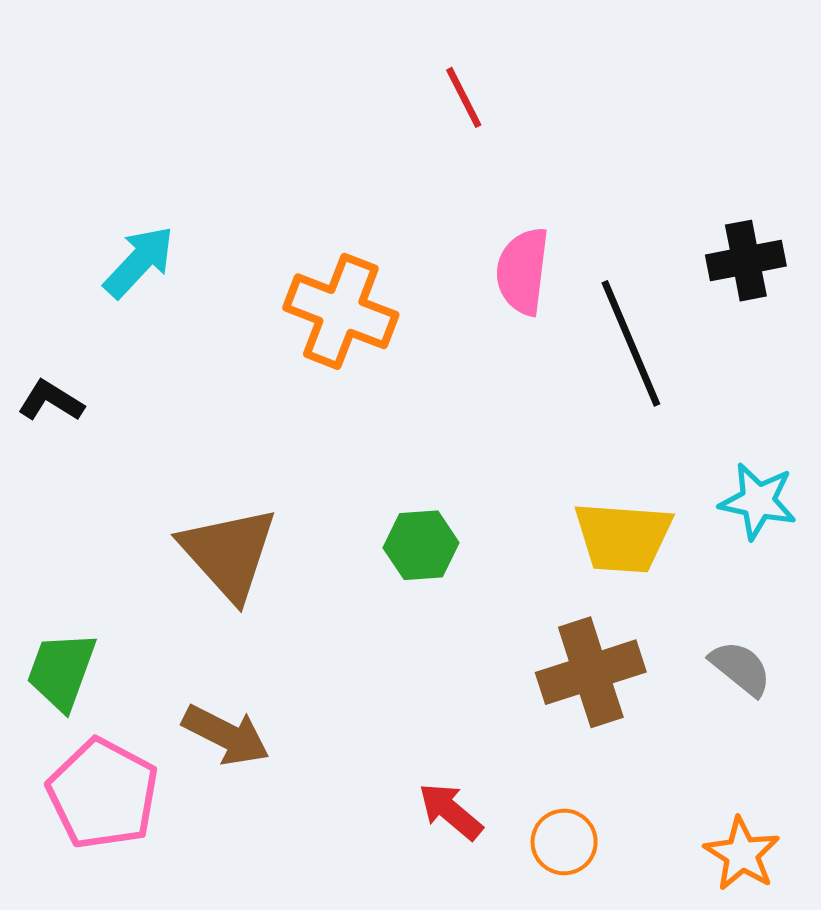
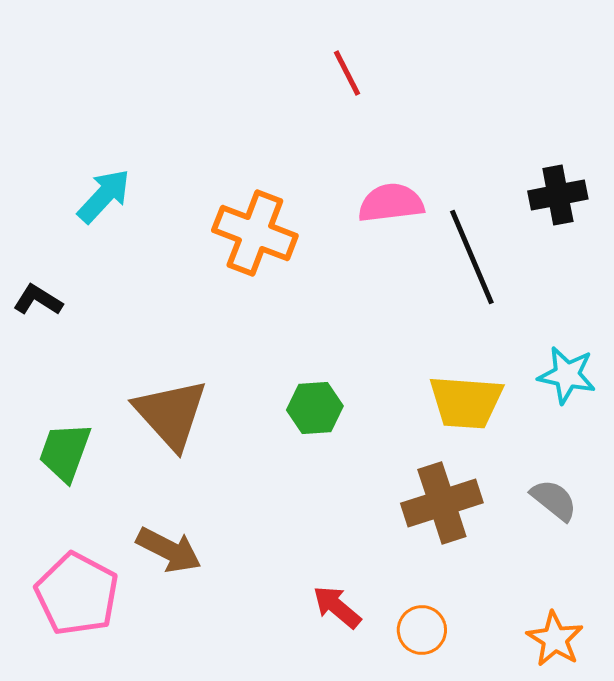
pink semicircle: (523, 271) -> (391, 203), turned 76
green trapezoid: (61, 671) -> (65, 452), moved

